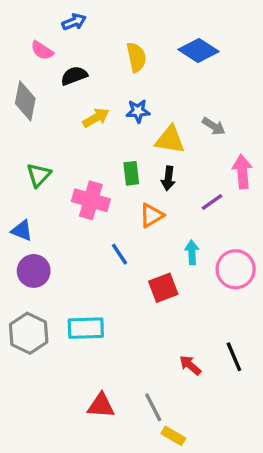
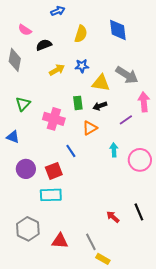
blue arrow: (74, 22) -> (58, 11), moved
blue diamond: (199, 50) -> (118, 30), turned 50
yellow semicircle: (136, 57) -> (81, 34), turned 30
gray arrow: (214, 126) -> (127, 75), size x1.6
black arrow: (168, 178) -> (100, 106), turned 64
purple circle: (34, 271) -> (26, 169), moved
red square: (163, 288) -> (54, 171), moved
gray hexagon: (29, 333) -> (28, 229), moved

